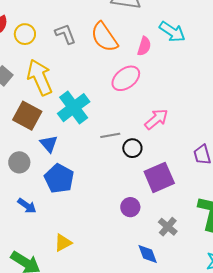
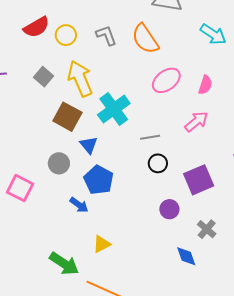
pink semicircle: (144, 46) -> (205, 85), moved
black circle: (132, 148) -> (158, 163), moved
blue arrow: (27, 206) -> (79, 205), moved

